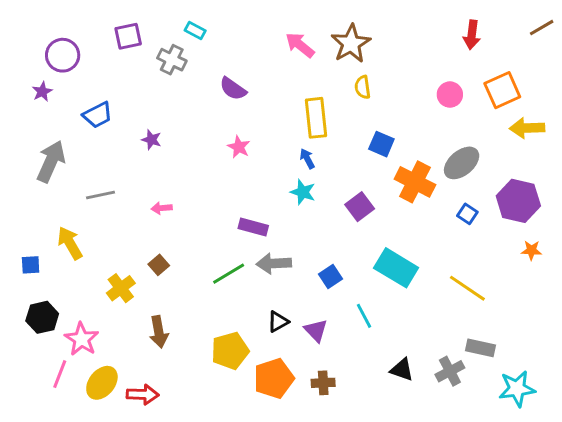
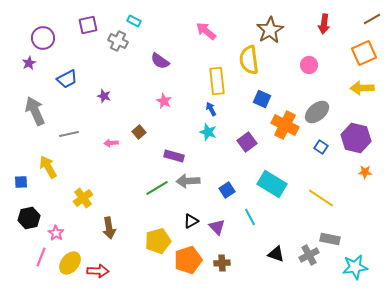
brown star: (351, 44) -> (270, 30), moved
yellow semicircle: (363, 87) -> (249, 60), size x1.8
orange square: (502, 90) -> (364, 53), moved
gray arrow: (51, 161) -> (35, 111), turned -48
brown square: (159, 265) -> (139, 132), moved
pink star: (82, 339) -> (56, 233), size x0.7

